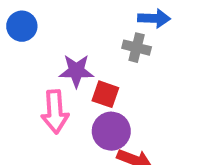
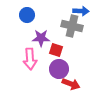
blue circle: (22, 26) -> (27, 15), moved
gray cross: (137, 48) -> (72, 26), size x1.5

